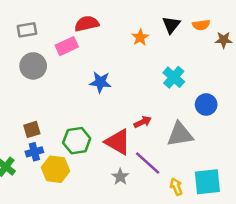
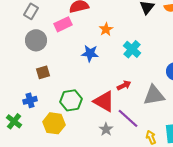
gray rectangle: (27, 30) -> (31, 11), turned -49
orange star: (140, 37) -> (106, 29), moved
cyan cross: (174, 77) -> (132, 49), moved
brown square: (32, 129) -> (43, 72), moved
blue cross: (34, 152) -> (30, 100), moved

